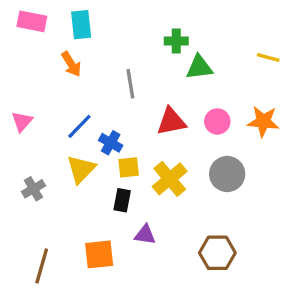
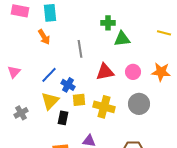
yellow cross: (170, 179) -> (104, 107), turned -35
black rectangle: (122, 200) -> (63, 118), moved

